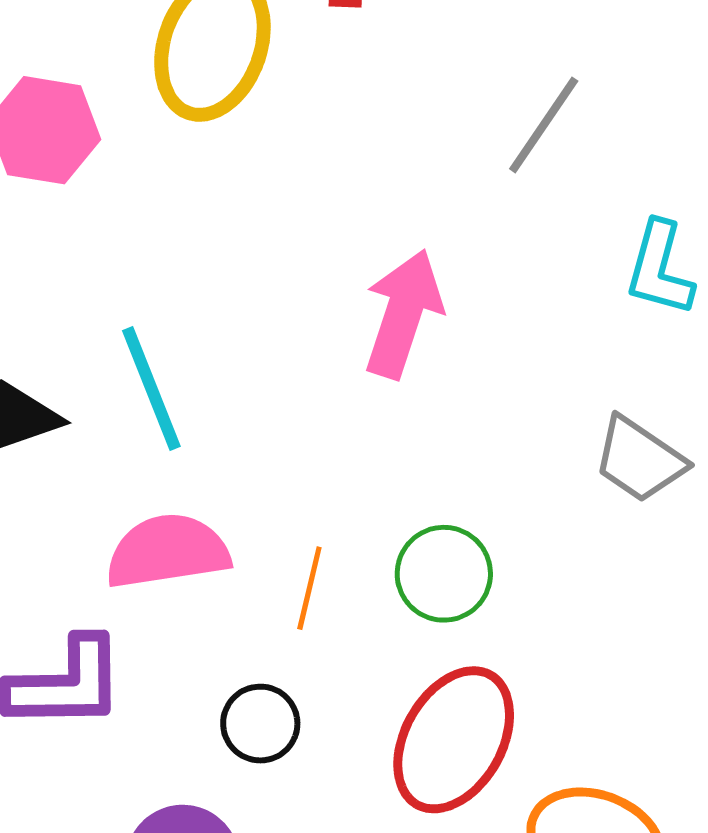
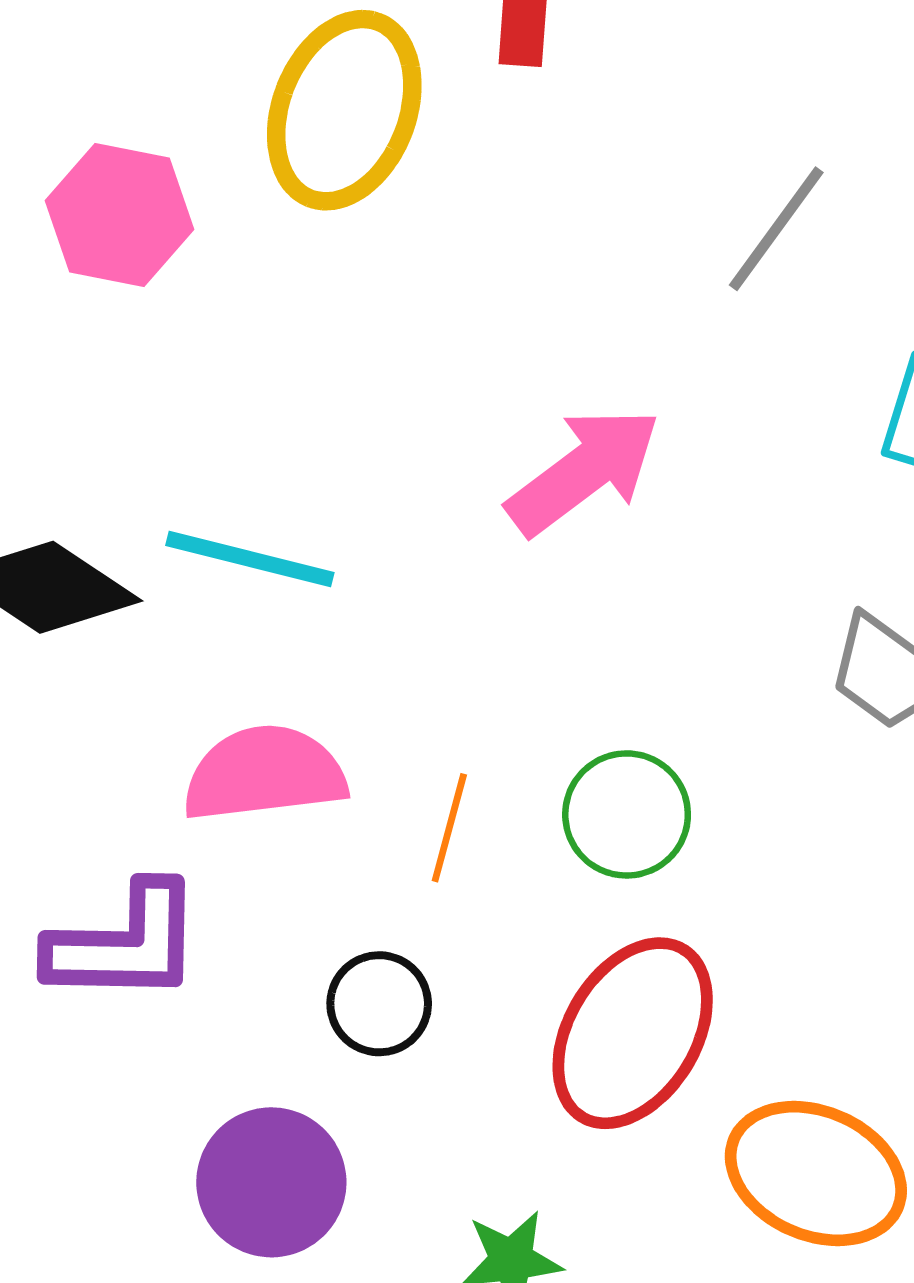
pink arrow: (403, 314) -> (584, 471), turned 33
cyan line: (151, 389) -> (250, 559), turned -56

